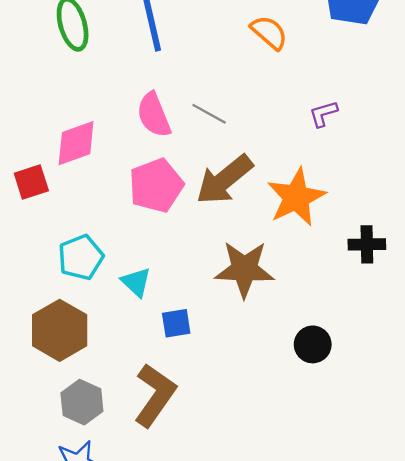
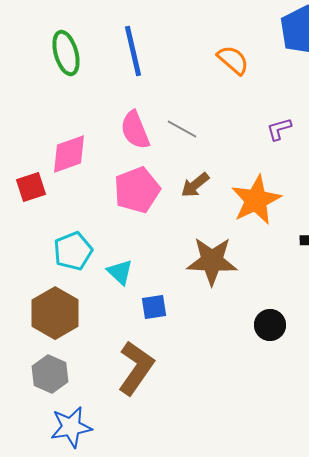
brown arrow: (224, 180) -> (195, 185), size x0.6
gray hexagon: (82, 402) -> (50, 374), moved

